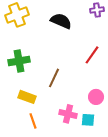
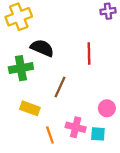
black semicircle: (61, 21) -> (42, 48), moved
red line: (92, 55) -> (89, 54), moved, turned -36
orange line: (33, 121) -> (50, 135), moved

